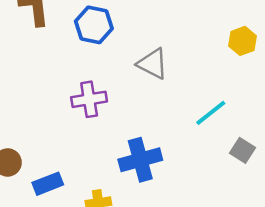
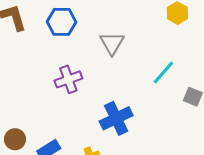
gray triangle: (153, 64) -> (112, 43), turned 44

